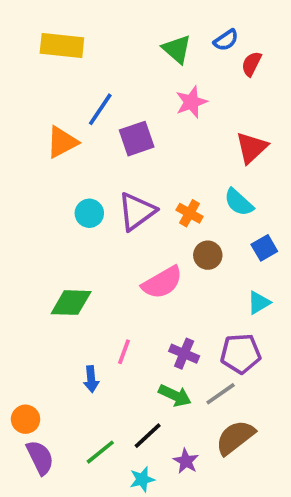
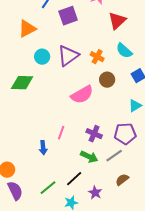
orange triangle: (62, 142) -> (27, 29), moved
red triangle: (252, 148) -> (117, 21), moved
green diamond: (71, 303) -> (22, 83), moved
brown semicircle: (235, 437) -> (122, 180), size x0.6

